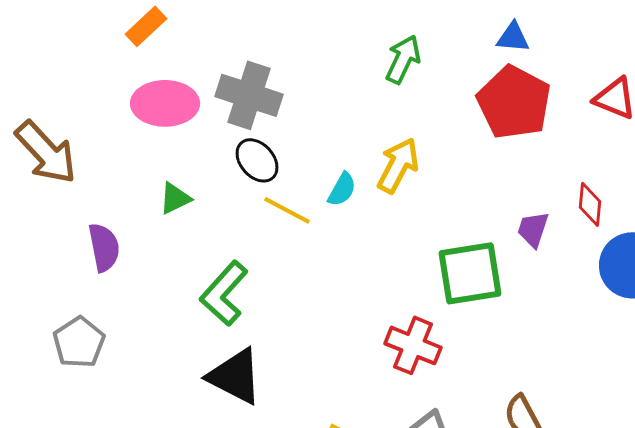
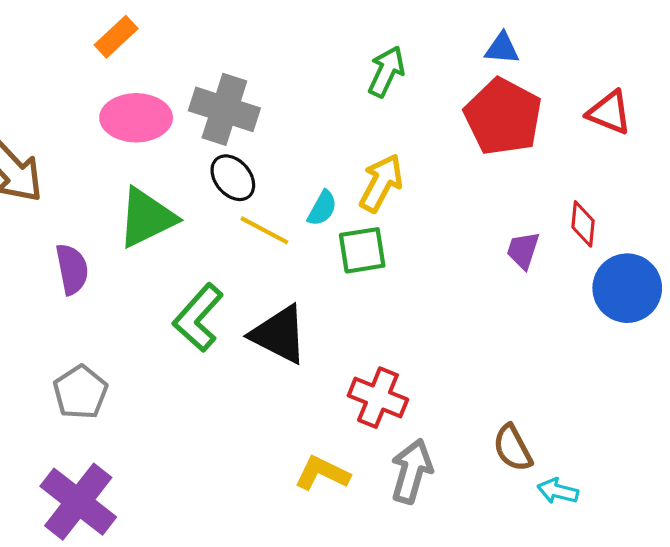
green triangle: (175, 198) -> (147, 218), size x1.8
green square: (470, 273) -> (362, 250), moved, size x0.7
gray pentagon: (79, 342) -> (80, 392), moved
red cross: (413, 345) -> (378, 398), moved
black triangle: (235, 376) -> (279, 334), moved

